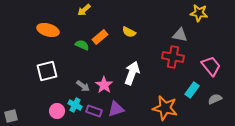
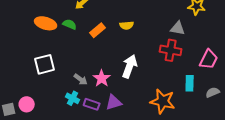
yellow semicircle: (129, 32) -> (127, 25), turned -32
green semicircle: (82, 45) -> (70, 24), moved
pink trapezoid: (211, 66) -> (209, 59), turned 65
cyan rectangle: (192, 90) -> (190, 83), turned -35
pink circle: (57, 111) -> (27, 104), moved

